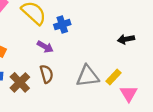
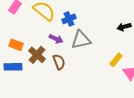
gray triangle: (88, 76) -> (81, 40), moved
brown cross: (20, 82) -> (37, 55), moved

